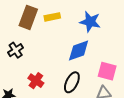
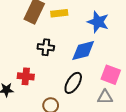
black cross: (16, 50) -> (46, 47), moved, turned 35
red cross: (36, 81) -> (26, 76), moved, turned -35

